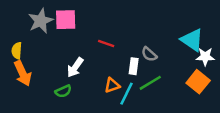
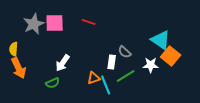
red line: (106, 43) -> (89, 22), moved
white star: (205, 57) -> (151, 65), moved
orange square: (198, 82) -> (171, 56), moved
cyan line: (126, 94) -> (106, 85), turned -48

